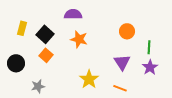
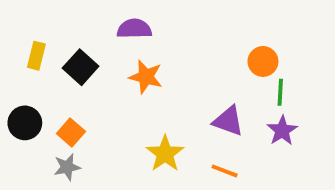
orange circle: (127, 31) -> (263, 61), moved
orange square: (46, 55) -> (71, 133), moved
purple triangle: (122, 62) -> (228, 121), turned -36

